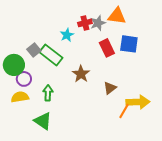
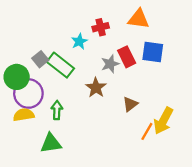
gray star: (98, 23) -> (110, 64), moved
purple circle: (24, 79) -> (28, 94), size x1.6
yellow arrow: (138, 102) -> (163, 121), turned 120
green triangle: (43, 121) -> (51, 143), turned -42

